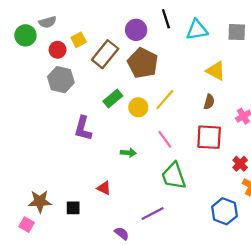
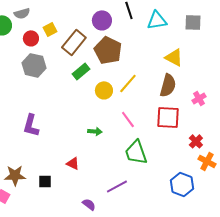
green rectangle: (113, 98) -> (81, 71), moved
brown semicircle: (209, 102) -> (168, 85), size x1.6
purple L-shape: (83, 128) -> (31, 125), moved

